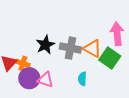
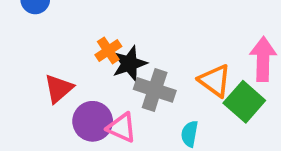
gray cross: (70, 48) -> (155, 90), moved
orange cross: (23, 63) -> (108, 51), moved, turned 32

